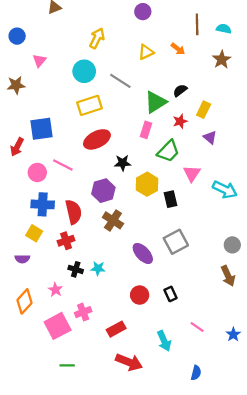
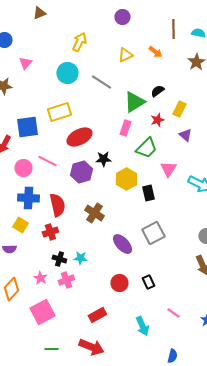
yellow rectangle: (89, 105) -> (59, 112), moved
purple hexagon: (103, 191) -> (81, 172), moved
pink cross: (83, 312) -> (66, 280), moved
red arrow: (129, 362) -> (91, 347), moved

